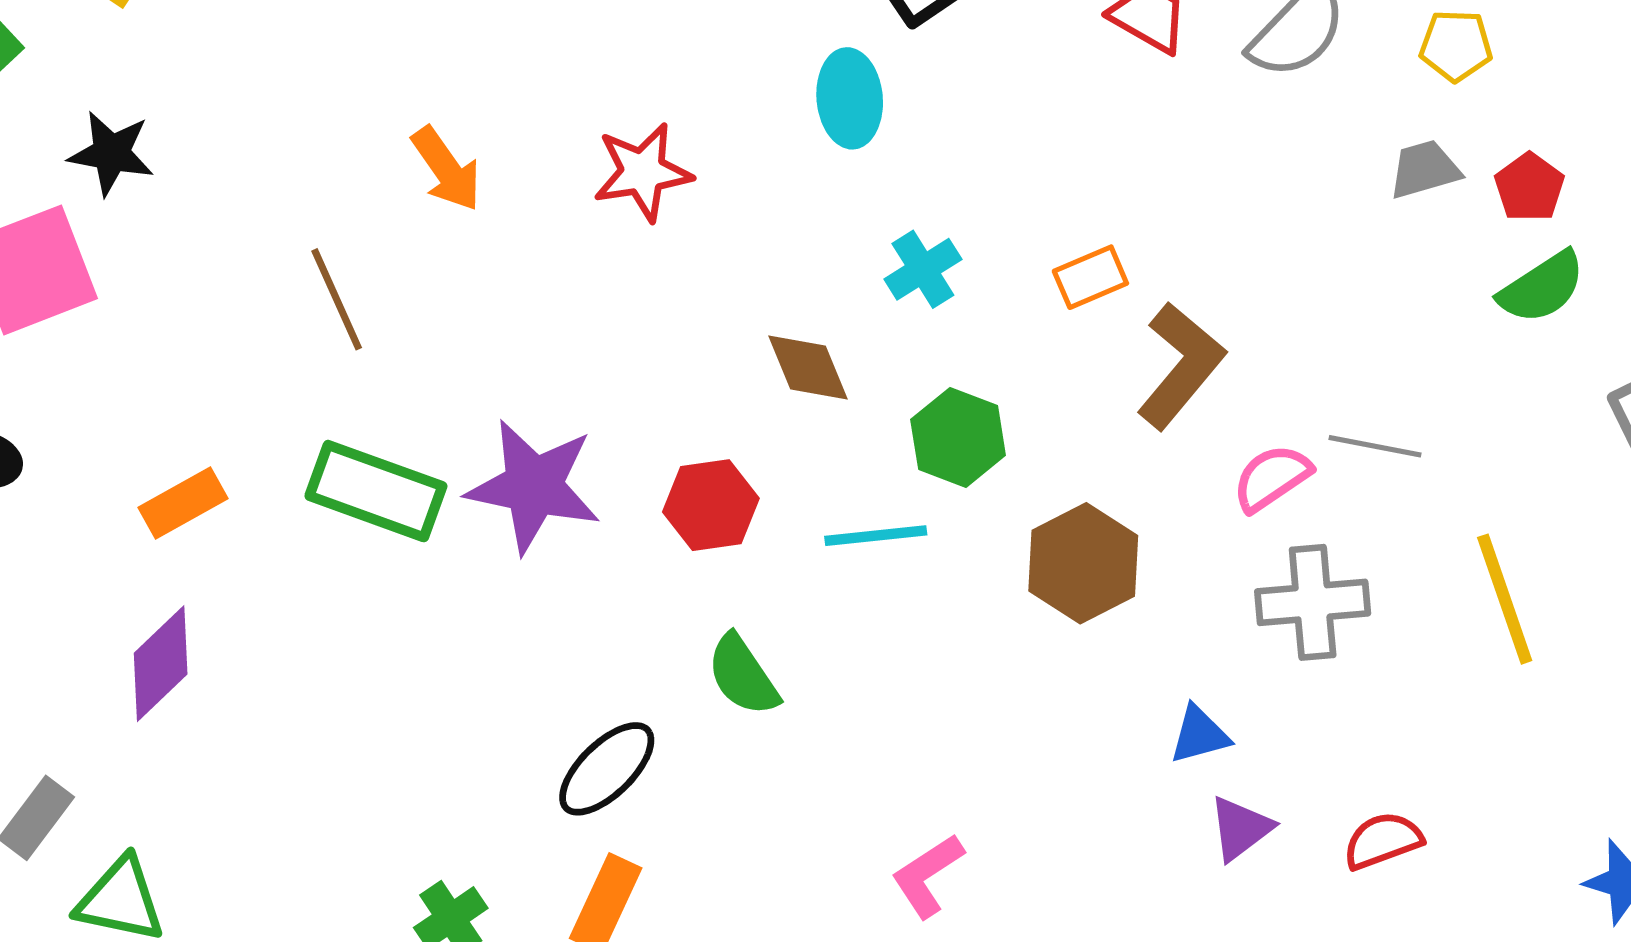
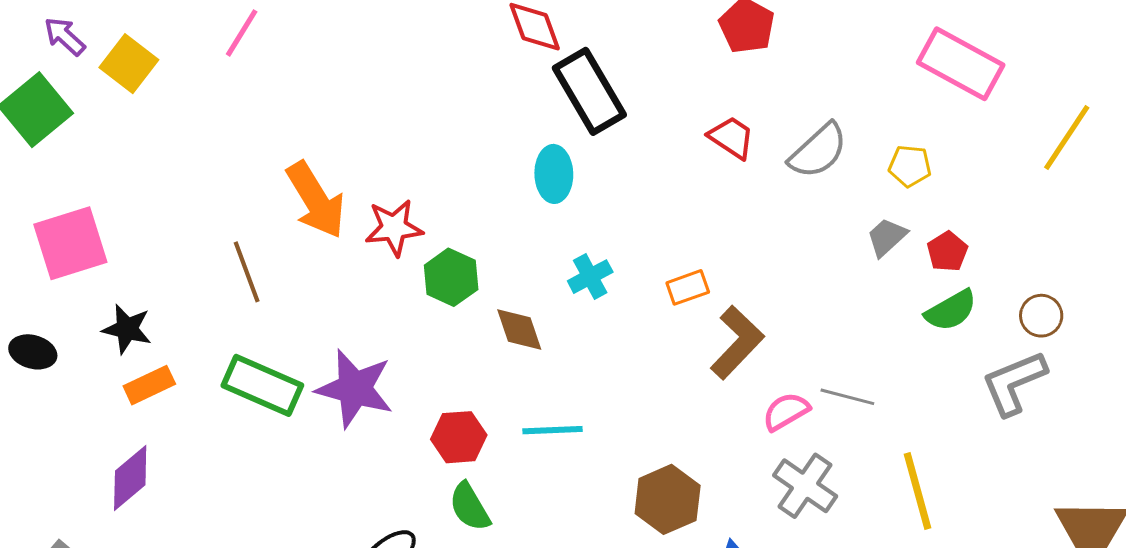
black star: (111, 153) -> (127, 329), moved
orange arrow: (446, 169) -> (316, 200), size x1.5
gray trapezoid: (1424, 169) -> (887, 237), turned -30
red star: (643, 172) -> (394, 228), moved
green hexagon: (958, 437) -> (451, 277), moved
red hexagon: (711, 505) -> (459, 437), moved
brown hexagon: (1083, 563) -> (668, 499), moved
gray cross: (1313, 602) -> (805, 486), turned 36

